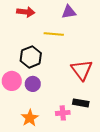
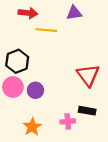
yellow line: (54, 34) -> (46, 30), moved
black hexagon: (31, 57) -> (17, 61), moved

